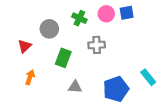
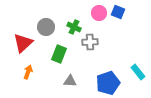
blue square: (127, 13) -> (118, 12), turned 32
green cross: (79, 18) -> (74, 27), moved
red triangle: (25, 46) -> (23, 43), size x1.5

